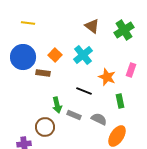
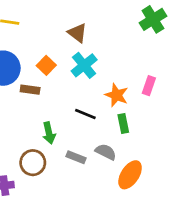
brown triangle: (92, 26) -> (77, 33), moved
green cross: (124, 30) -> (153, 19), moved
green rectangle: (120, 101) -> (123, 123), moved
gray rectangle: (74, 115) -> (76, 157), moved

